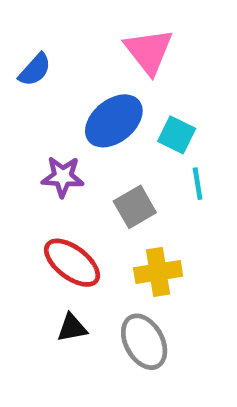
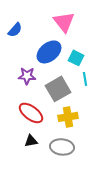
gray square: (135, 207) -> (58, 89), size x1.4
gray ellipse: (144, 342) -> (62, 147), turned -55

